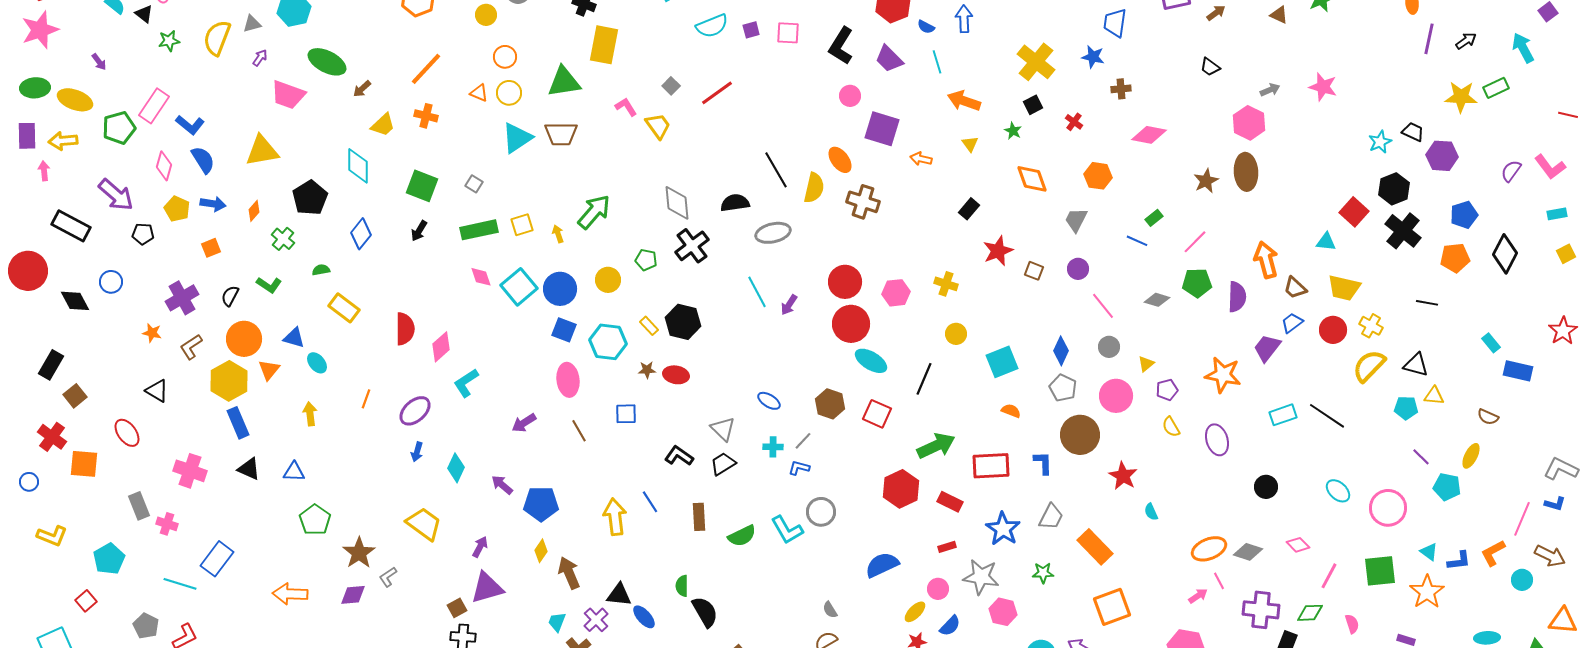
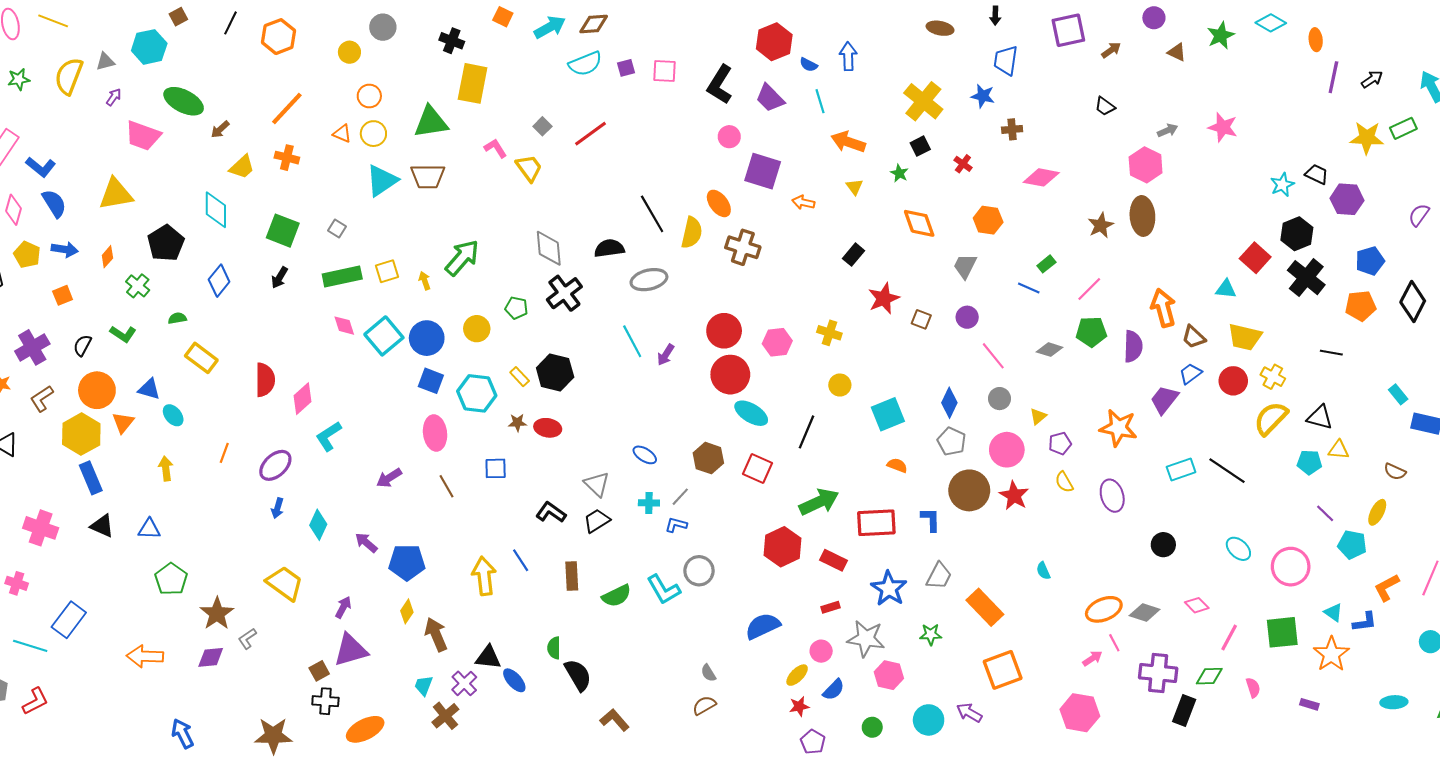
red star: (1123, 476) -> (1014, 496), moved
orange L-shape: (1493, 553) -> (1387, 587), moved

